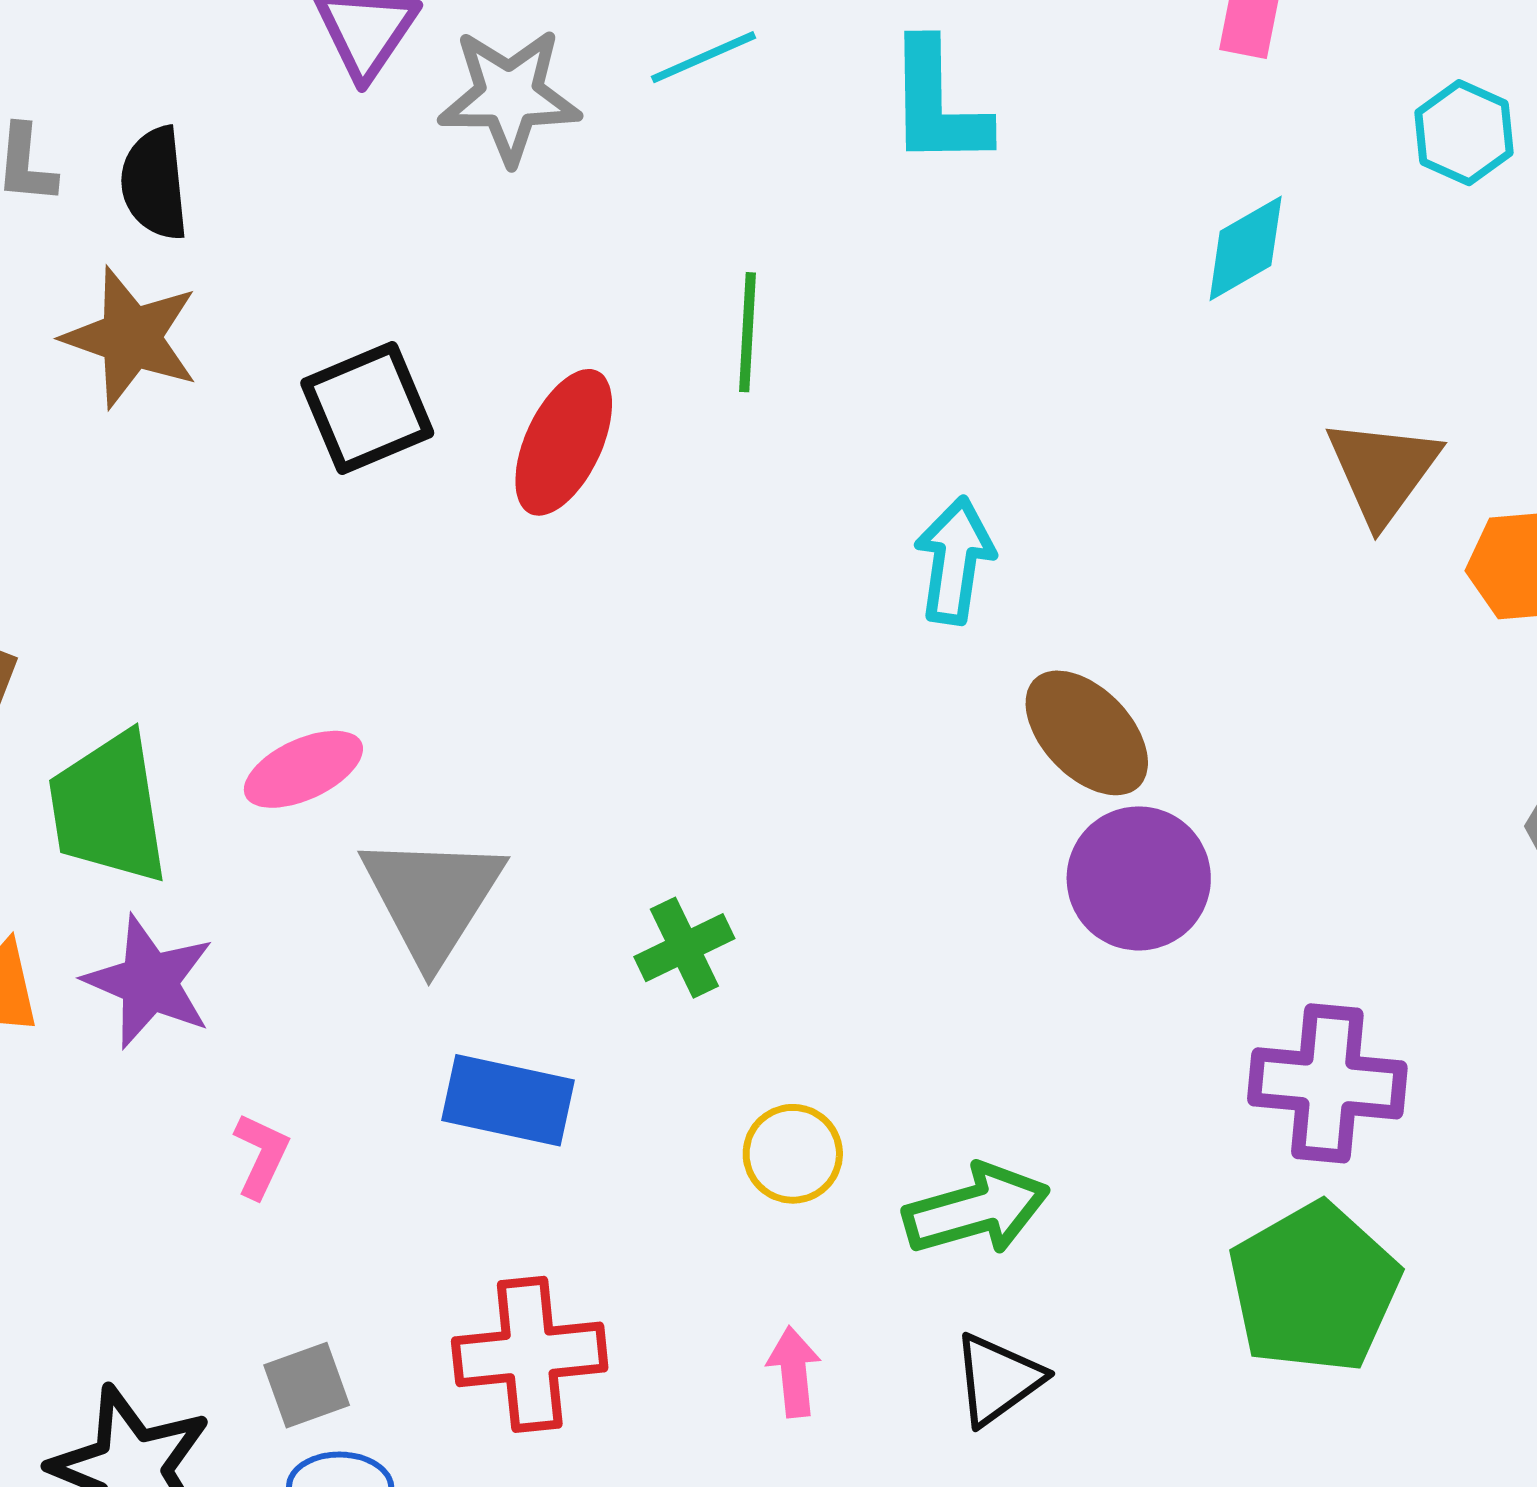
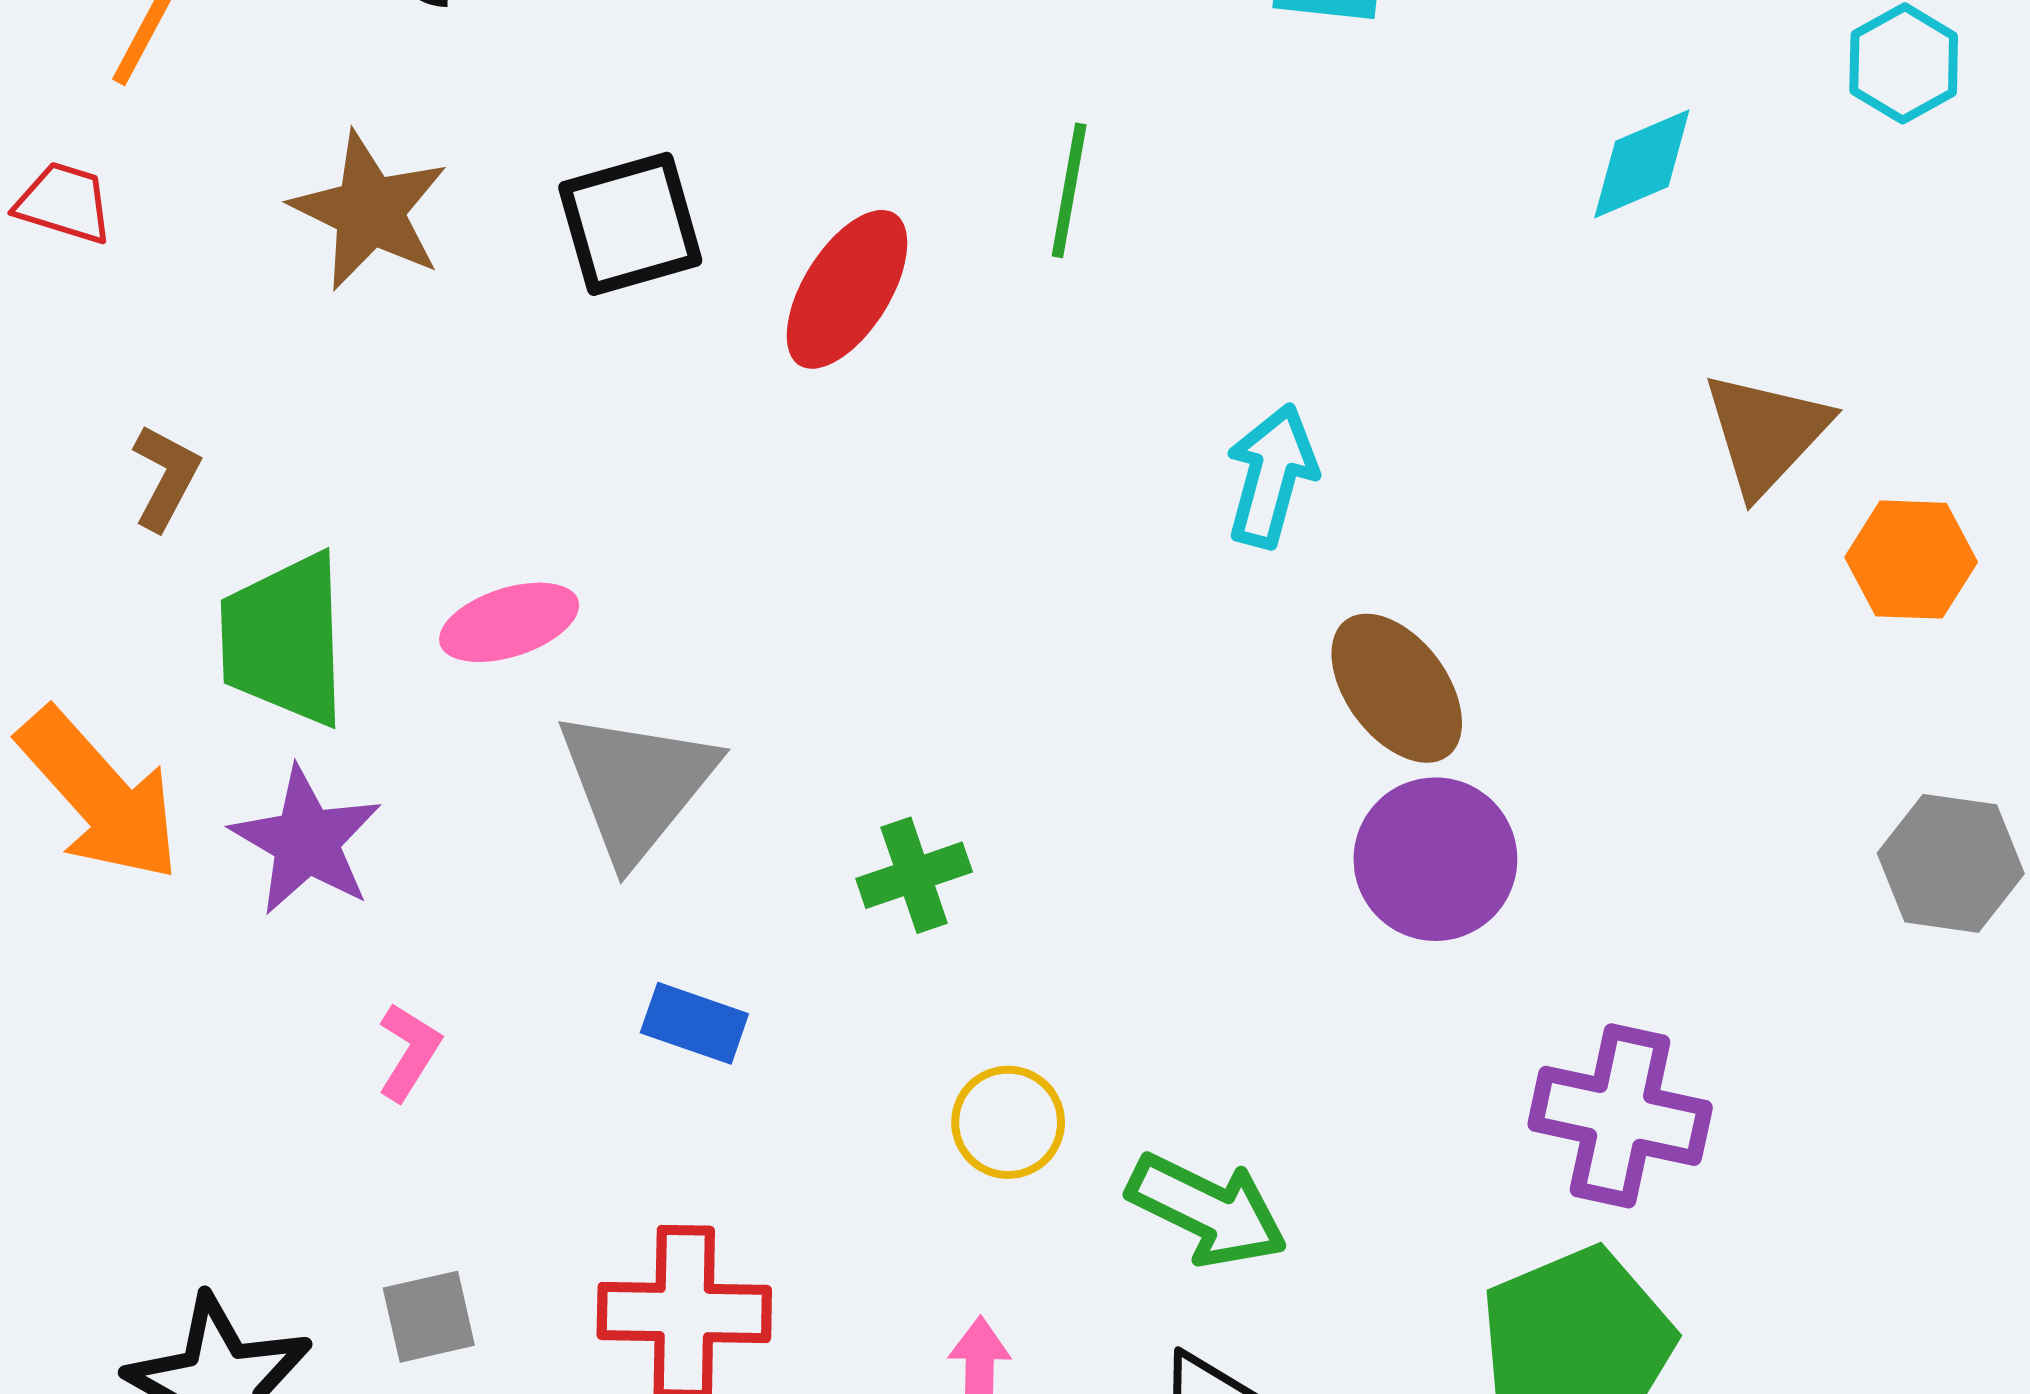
brown star: (131, 337) -> (369, 211), moved
blue rectangle: (508, 1100) -> (694, 1023), size x0.7
green arrow: (976, 1210) -> (1207, 1210), turned 35

